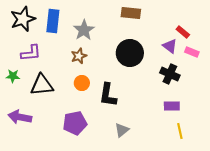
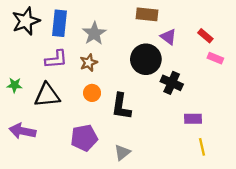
purple triangle: (170, 46) -> (168, 37), moved
purple L-shape: (31, 53) -> (56, 59), moved
black cross: (170, 74) -> (172, 83), moved
gray triangle: (122, 130) -> (122, 152), moved

